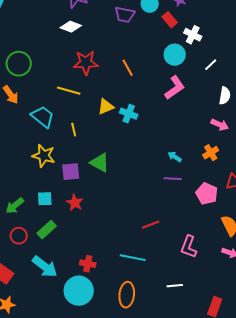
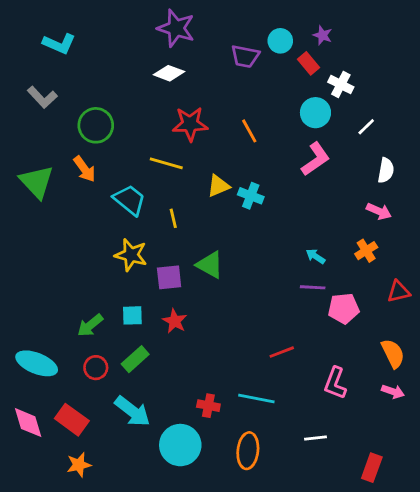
pink pentagon: (207, 194) -> (344, 308), moved, turned -30
red cross: (88, 264) -> (208, 406), moved

